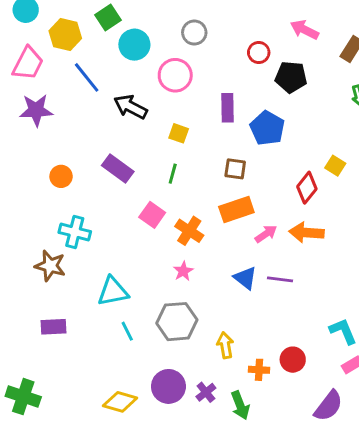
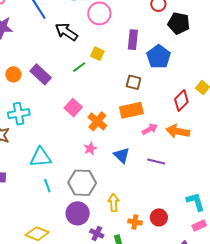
purple rectangle: (118, 169) -> (41, 74), moved
green line: (173, 174) -> (79, 67), moved, turned 32
cyan cross: (75, 232) -> (19, 114), turned -30
blue triangle: (245, 278) -> (122, 155), moved
purple circle: (168, 386) -> (78, 213), moved
purple cross: (206, 392) -> (97, 233), turned -32

